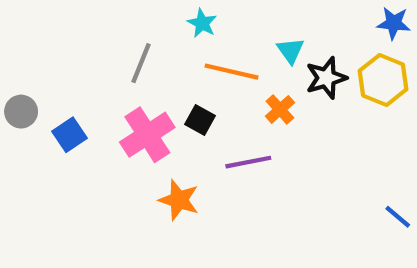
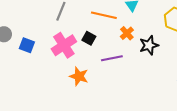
black star: (326, 78) -> (149, 45), moved
blue square: (69, 135) -> (27, 45), turned -35

